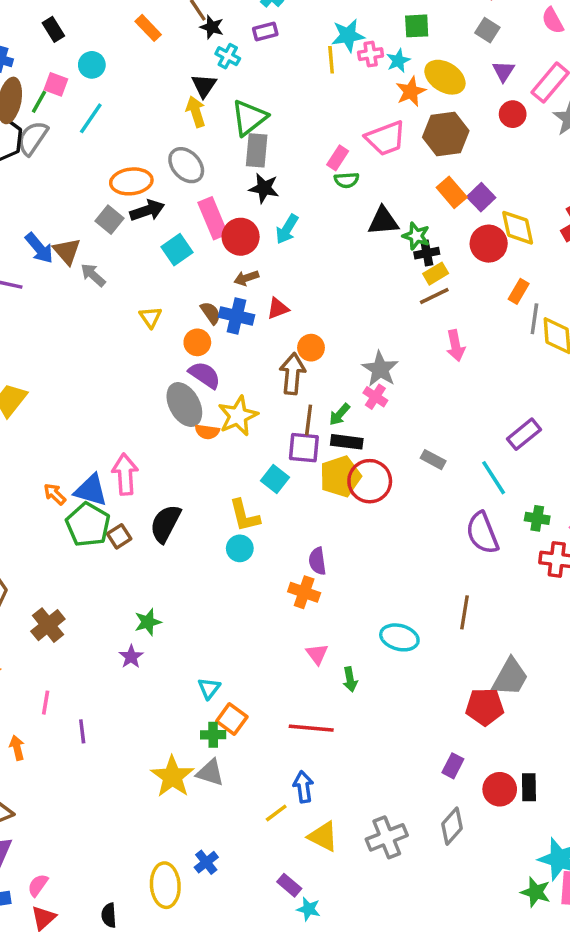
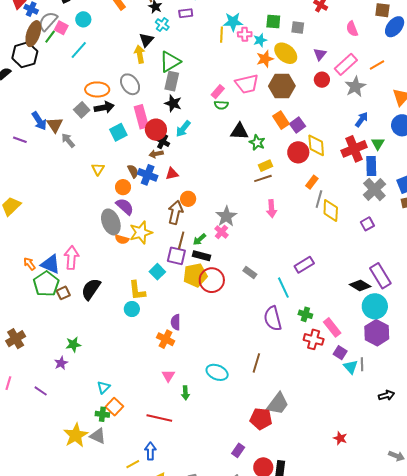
gray square: (487, 30) -> (298, 27), moved, turned -32
gray semicircle: (33, 138) -> (48, 21), moved
black cross: (427, 253) -> (163, 141), moved, turned 32
purple line: (82, 731) -> (41, 391), moved, turned -56

